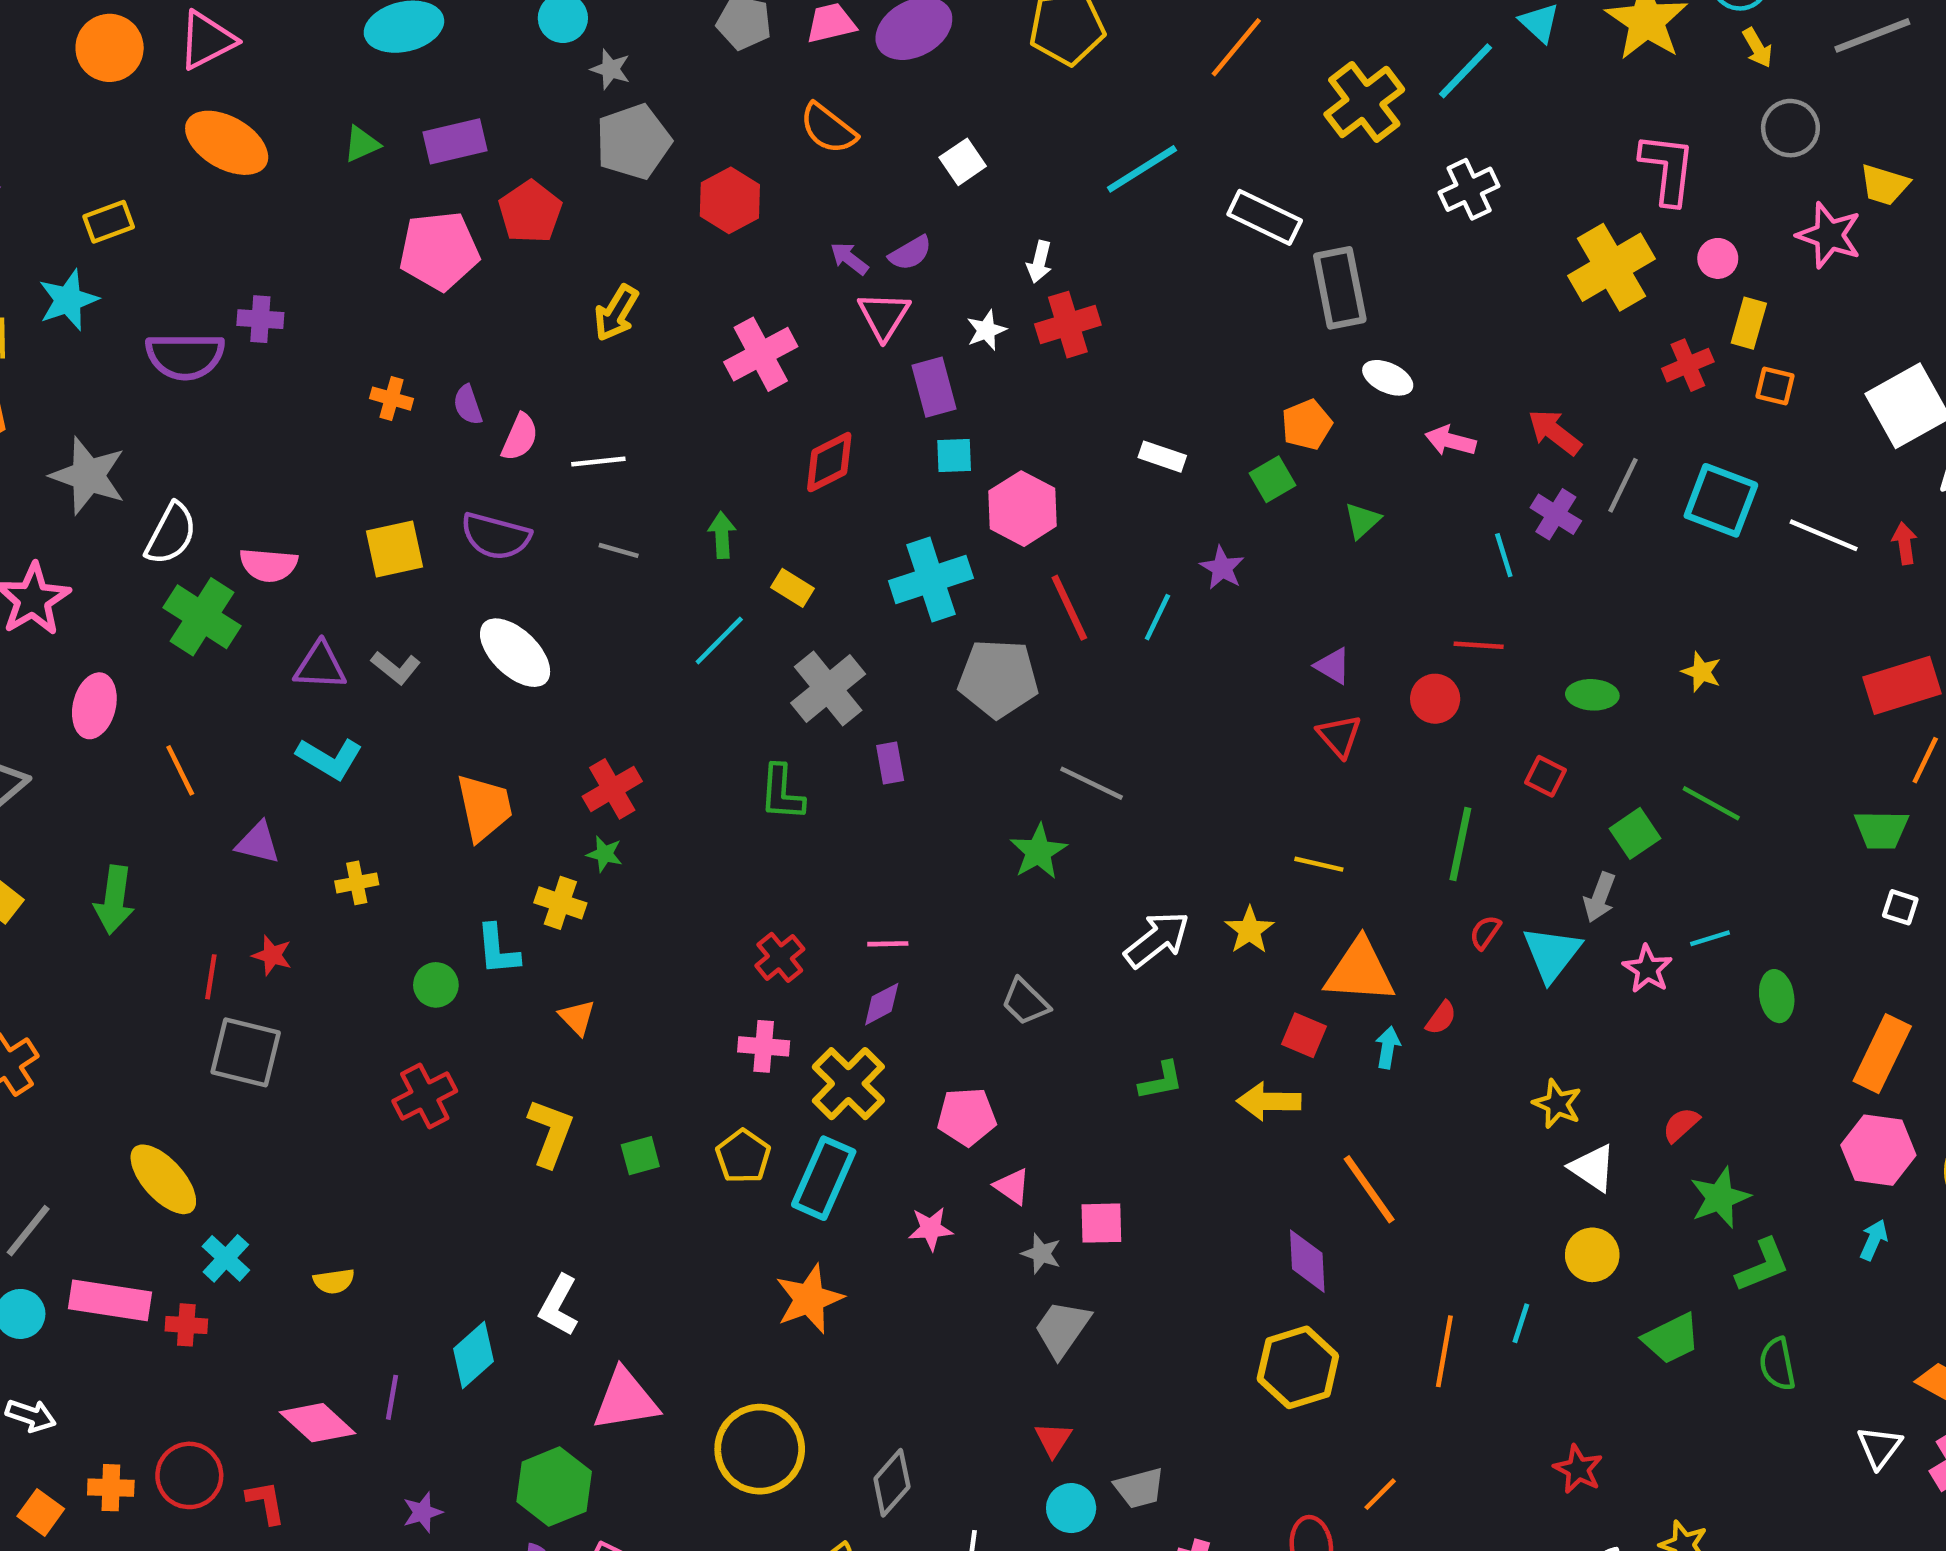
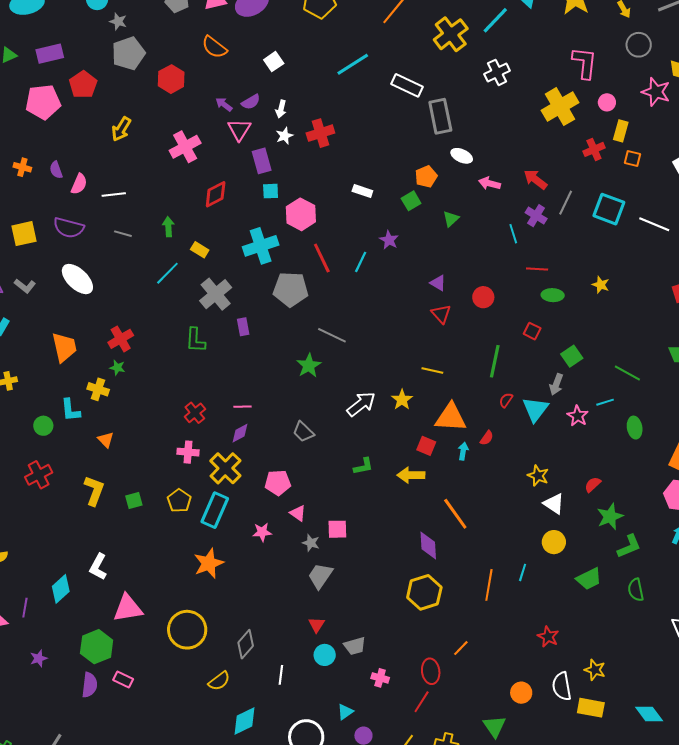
white arrow: (1039, 262) -> (281, 109), moved
red line: (1479, 645) -> (537, 269), moved
green line: (1711, 803) -> (627, 373), moved

